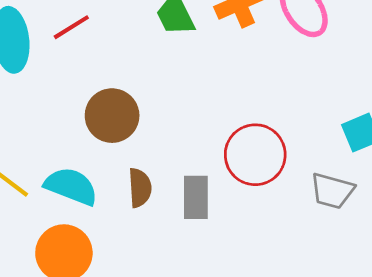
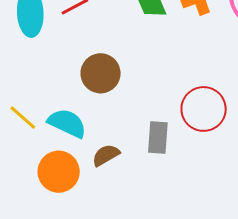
brown semicircle: (140, 188) -> (106, 155), moved, turned -120

